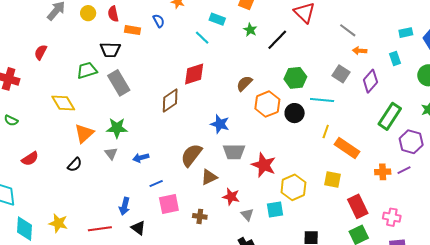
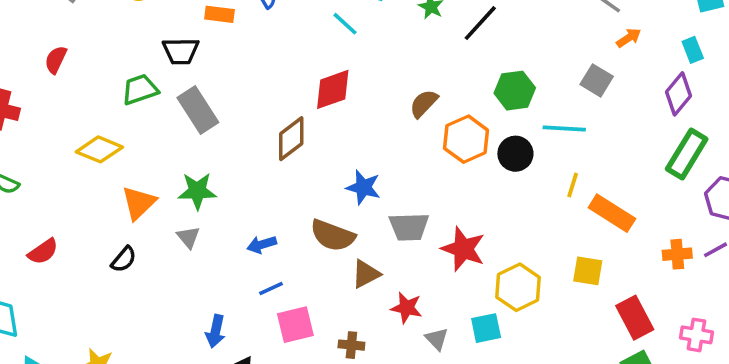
orange arrow: (360, 51) -> (629, 38), turned 144
purple diamond: (370, 81) -> (679, 94), moved
yellow diamond: (63, 103) -> (99, 149), turned -35
blue star: (220, 124) -> (363, 187), moved
brown semicircle: (191, 155) -> (333, 235), turned -105
blue arrow: (141, 158) -> (262, 245), moved

